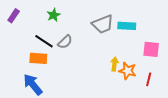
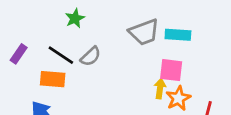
purple rectangle: (14, 16) -> (19, 54), moved
pink square: (151, 49) -> (171, 70), moved
orange star: (128, 71) -> (178, 98), turned 30

